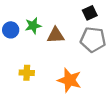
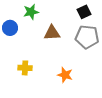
green star: (33, 26) -> (31, 12), moved
orange star: (69, 80) -> (65, 75), size x0.7

